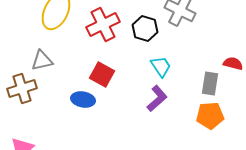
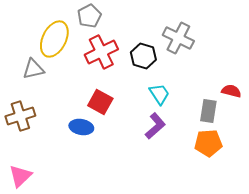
gray triangle: (42, 60) -> (33, 69), moved

